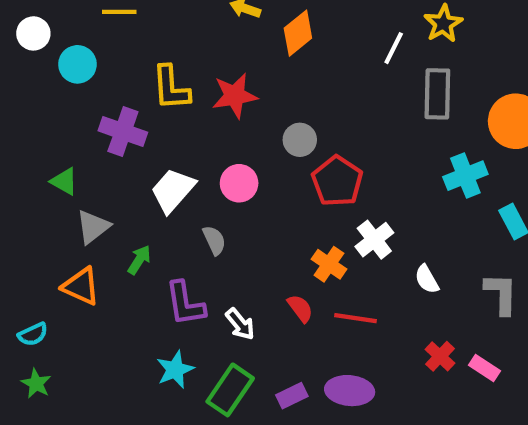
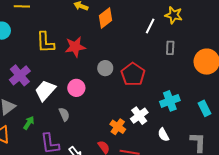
yellow star: (443, 24) -> (174, 15), turned -30
gray rectangle: (437, 94) -> (170, 48), size x0.6
purple cross: (123, 132) -> (20, 75), moved, turned 30
cyan cross: (465, 176) -> (170, 101), moved
red pentagon: (337, 181) -> (133, 74), moved

